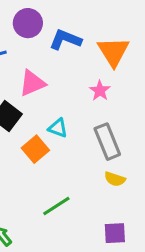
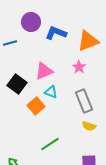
orange triangle: (113, 52) -> (88, 41), turned 40
pink triangle: (32, 83) -> (44, 71), moved

